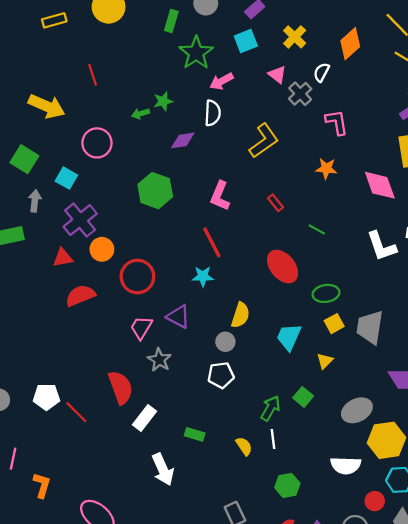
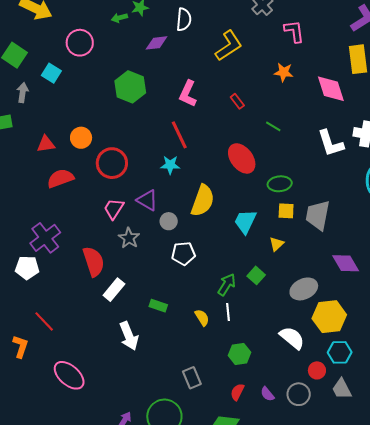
purple cross: (80, 220) -> (45, 238), moved
yellow semicircle: (240, 315) -> (203, 201), size x1.4
yellow square: (334, 324) -> (286, 211), turned 30
gray circle: (225, 342) -> (169, 221), moved
red line: (76, 412) -> (44, 321), moved
white semicircle: (346, 465) -> (292, 338), turned -144

